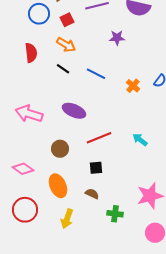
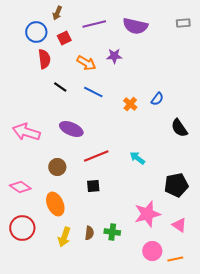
orange arrow: (66, 45) -> (86, 63), moved
red semicircle: (31, 53) -> (44, 59), moved
brown semicircle: (92, 194) -> (89, 233), moved, turned 72

